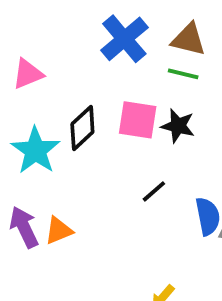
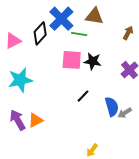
green line: (183, 74) -> (79, 34), moved
black diamond: (82, 128) -> (40, 33), moved
cyan star: (36, 150) -> (20, 80), turned 30

